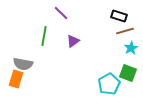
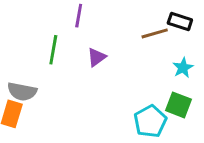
purple line: (61, 13) -> (79, 16), turned 56
black rectangle: (119, 16) -> (180, 21), moved
brown line: (125, 31) -> (155, 33), moved

